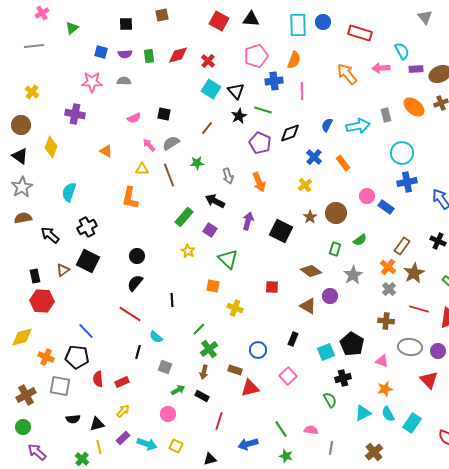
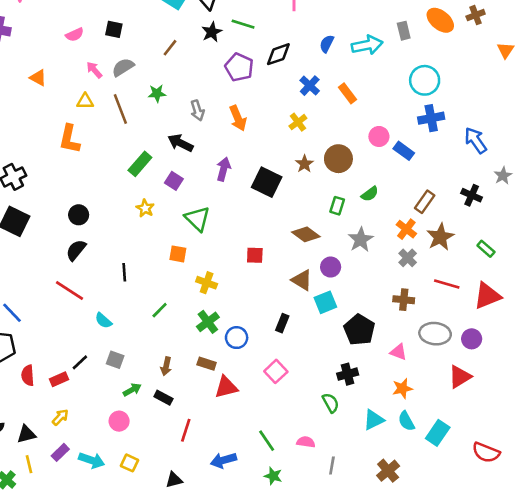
green cross: (209, 349) -> (208, 322), moved
black line: (138, 352) -> (80, 362), moved, turned 32
cyan square: (326, 352) -> (325, 302), moved
red triangle: (429, 380) -> (460, 377), turned 42

